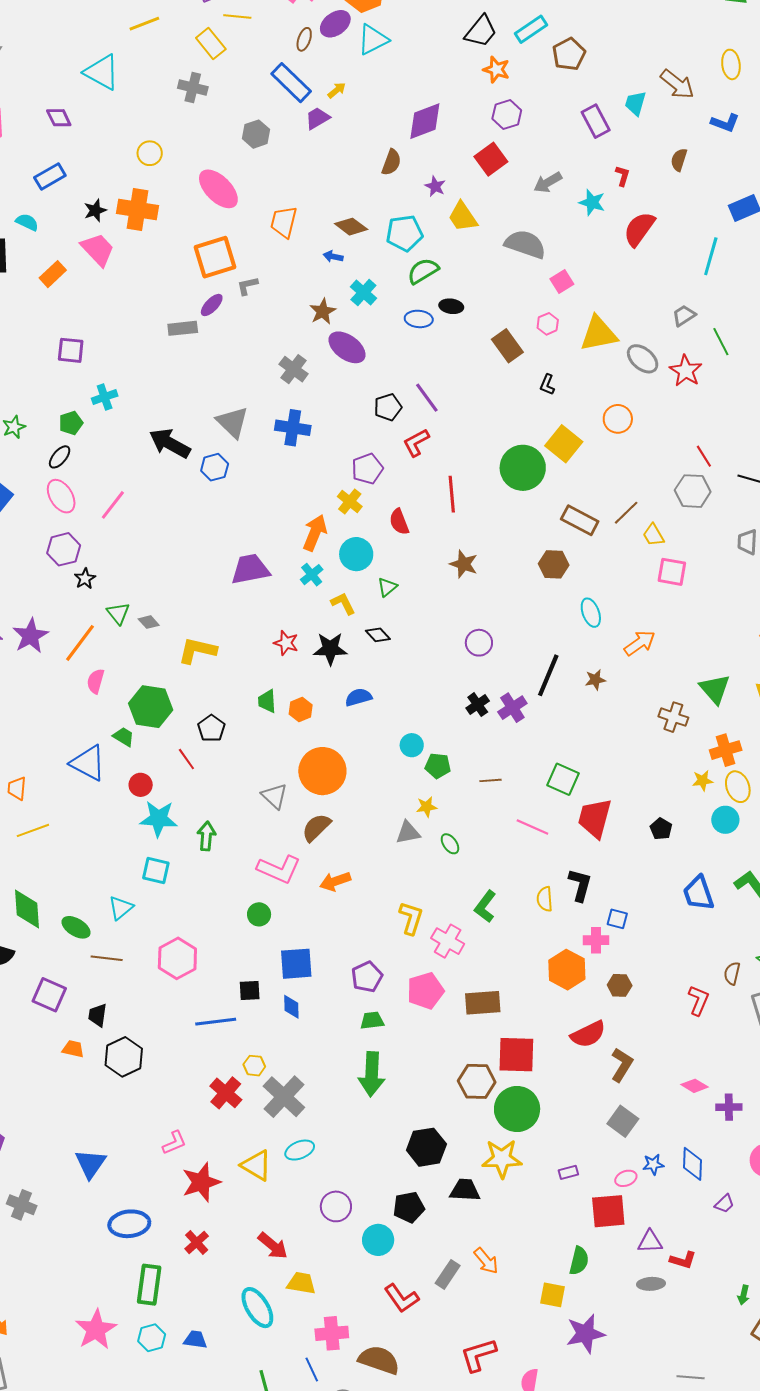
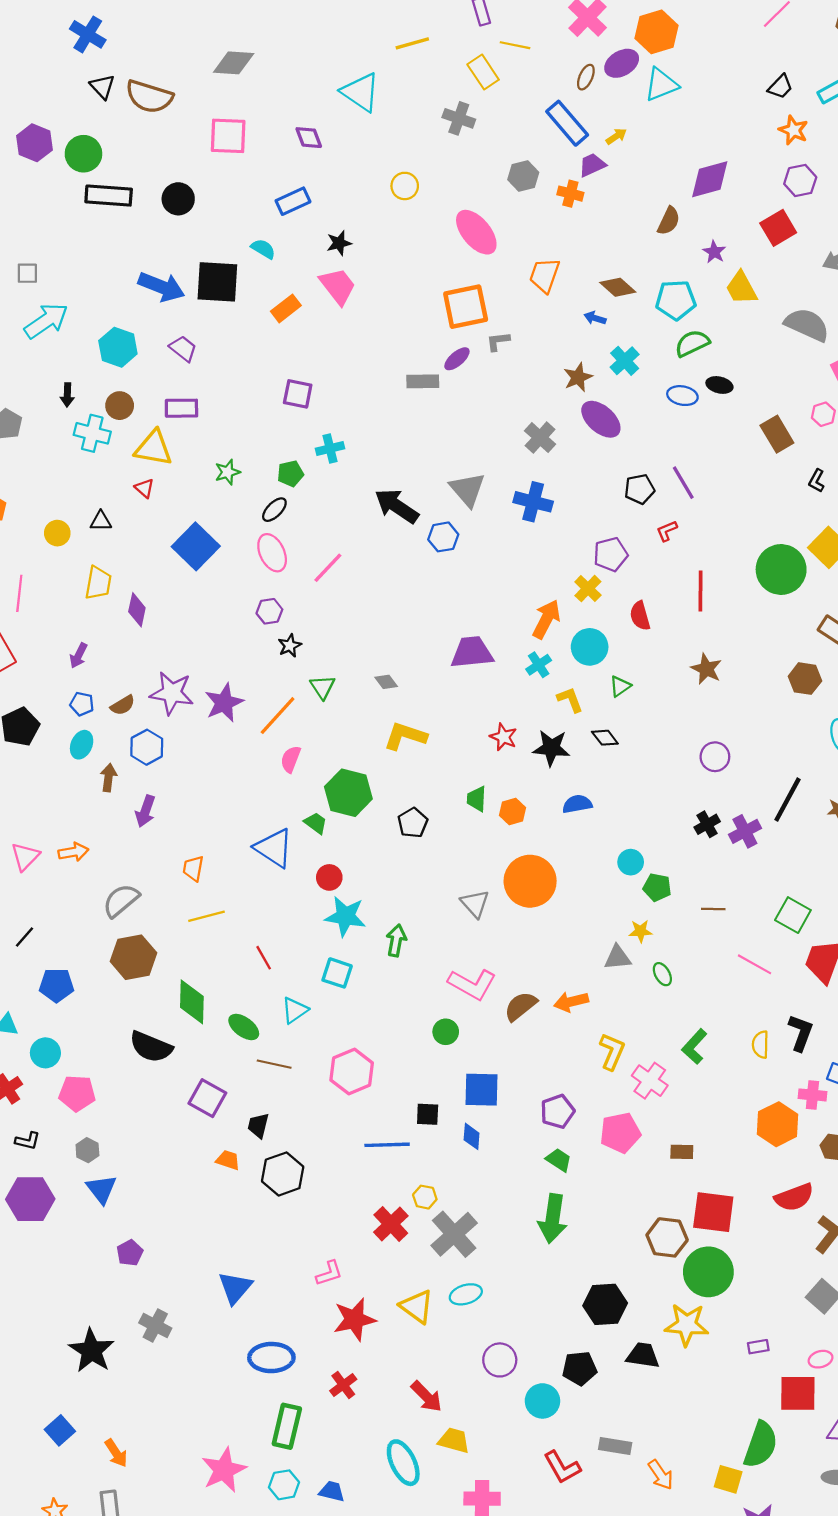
black trapezoid: (481, 31) -> (780, 87), size x0.7
orange cross: (137, 210) -> (570, 194), moved, size x0.6
red L-shape: (416, 443) -> (667, 531), size x0.7
purple hexagon: (64, 549) -> (269, 611), size x0.7
gray diamond: (149, 622) -> (386, 682), moved
red line: (186, 759) -> (264, 958), moved
brown semicircle: (316, 827) -> (521, 1006), moved
orange arrow: (335, 881) -> (571, 1002), moved
brown rectangle: (483, 1003) -> (682, 1152), size x0.6
green trapezoid: (372, 1021) -> (559, 1160), turned 35
orange arrow: (486, 1261) -> (661, 1475), moved
green semicircle: (579, 1261) -> (761, 1445), size x1.5
gray rectangle: (448, 1274) -> (615, 1446), turned 60

